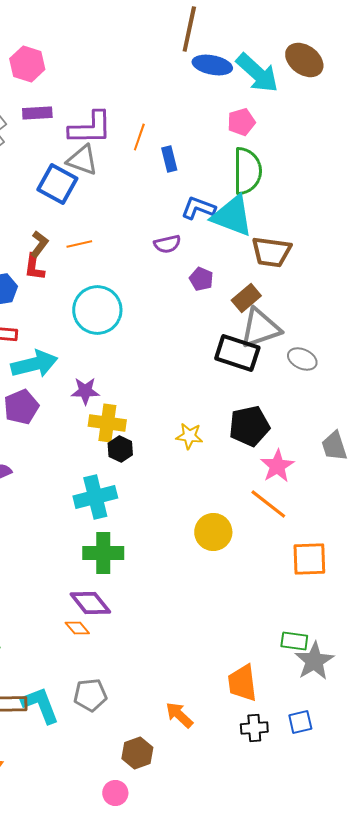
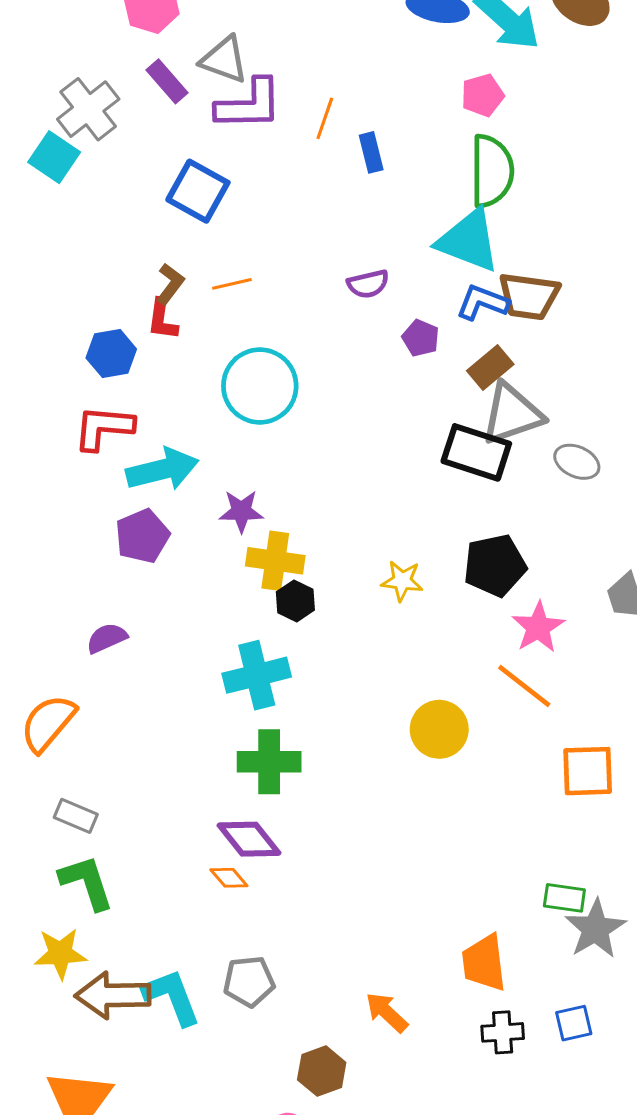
purple rectangle: (37, 113) -> (167, 81), turned 52
gray triangle: (82, 160) -> (224, 60), moved
blue L-shape: (198, 208) -> (483, 302), moved

